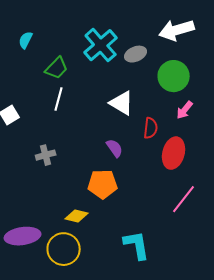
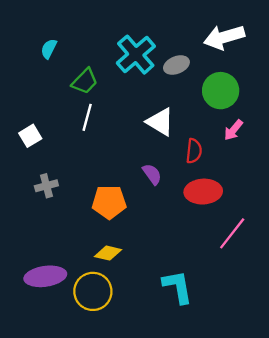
red ellipse: (174, 153) -> (203, 192), moved, turned 72
gray cross: (46, 155) -> (46, 186), moved
orange pentagon: (103, 184) -> (109, 202), moved

